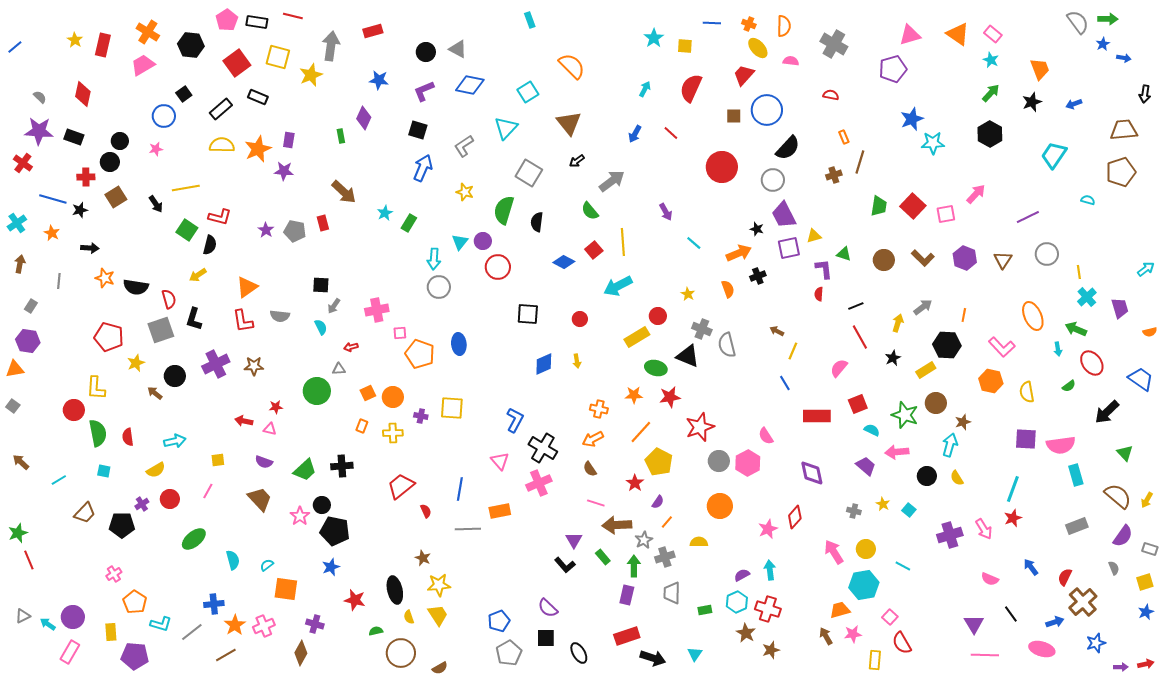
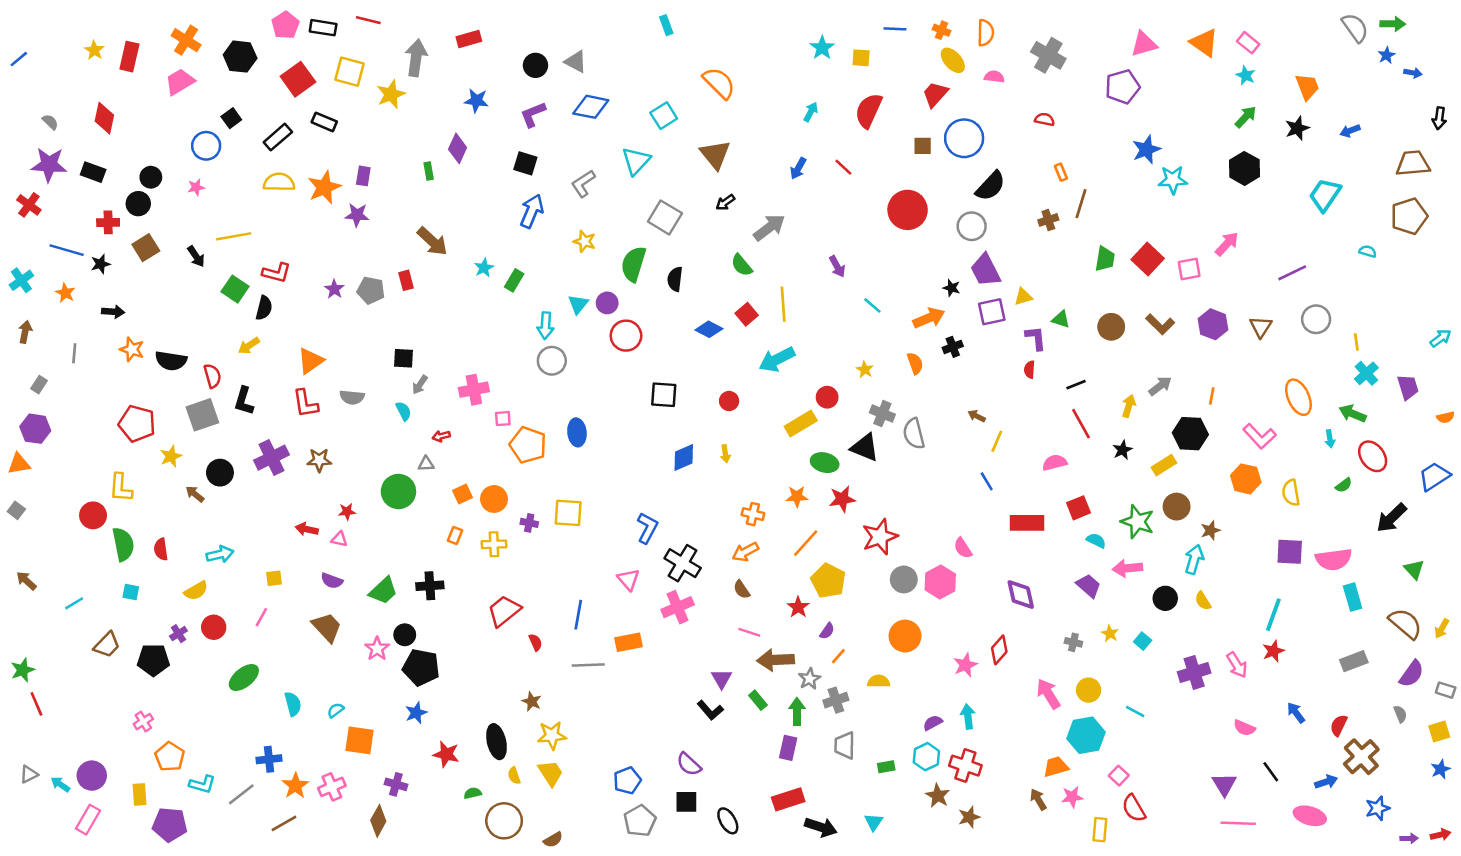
pink semicircle: (839, 368) -> (1055, 463), turned 36
blue trapezoid: (1141, 379) -> (1434, 476), turned -68

